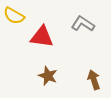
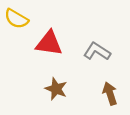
gray L-shape: (83, 24) -> (97, 51), moved

